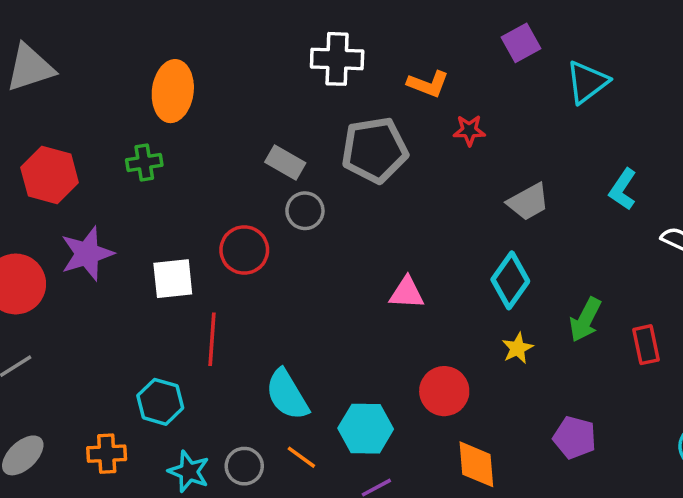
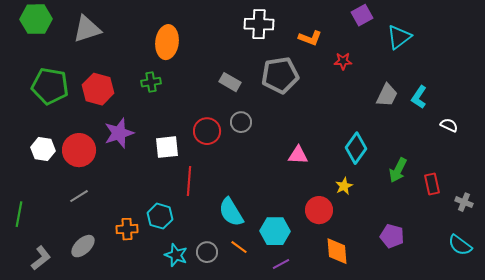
red star: (469, 130) -> (343, 61), moved
gray trapezoid: (528, 202) -> (387, 95), moved, turned -35
gray circle: (305, 211) -> (241, 122), moved
yellow star: (517, 348) -> (344, 186), moved
orange cross: (107, 454) -> (127, 229), moved

